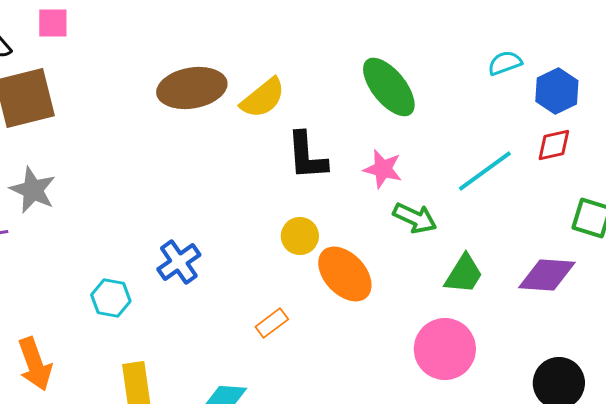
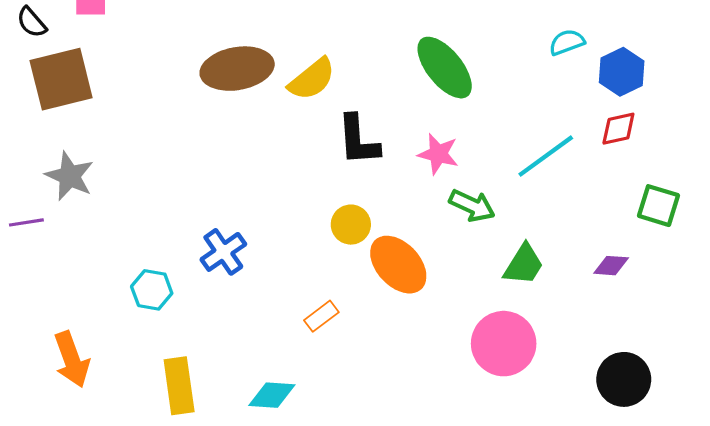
purple diamond: (547, 275) -> (611, 266), size x0.6

